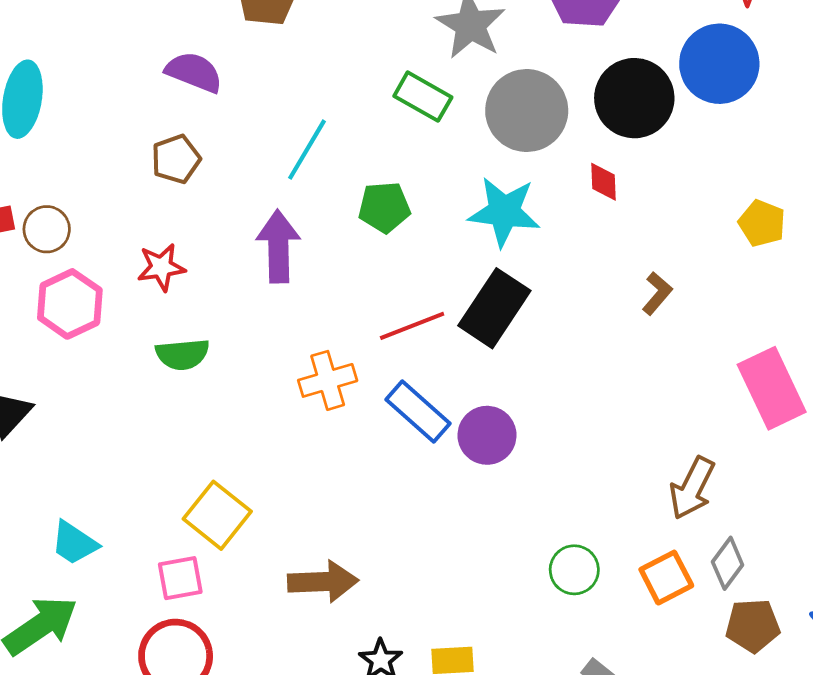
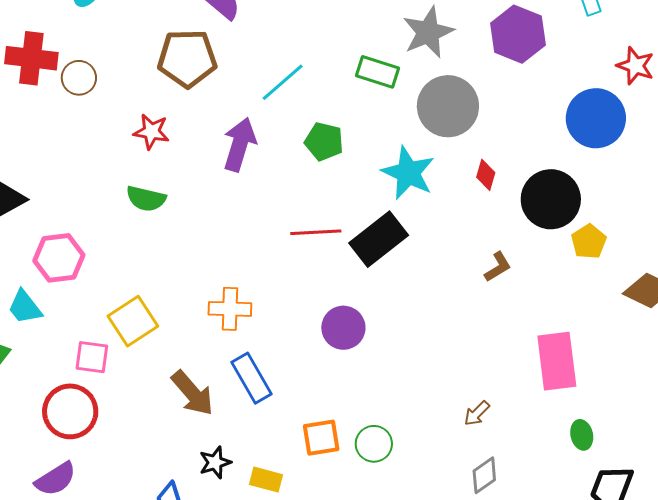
green rectangle: (423, 97) -> (377, 72), turned -30
black circle: (634, 98) -> (551, 199), moved
brown pentagon: (176, 159) -> (187, 58), size x1.6
pink hexagon: (70, 304) -> (59, 258), moved
orange cross: (328, 380) -> (230, 309), moved
blue rectangle: (418, 411) -> (252, 378), moved
brown arrow: (692, 488) -> (477, 413), size x0.6
orange square: (666, 578) -> (321, 438), moved
brown arrow: (323, 582) -> (192, 393), turned 33

